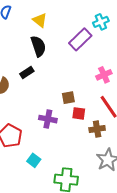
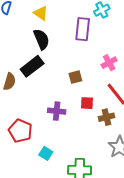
purple rectangle: (80, 39) -> (83, 29), turned -35
black rectangle: (27, 72) -> (32, 66), size x1.6
brown square: (68, 98) -> (75, 77), moved

